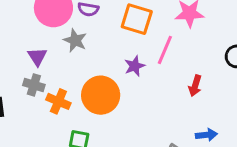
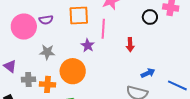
gray star: (75, 40) -> (47, 52), moved
purple triangle: (37, 57) -> (10, 66), moved

